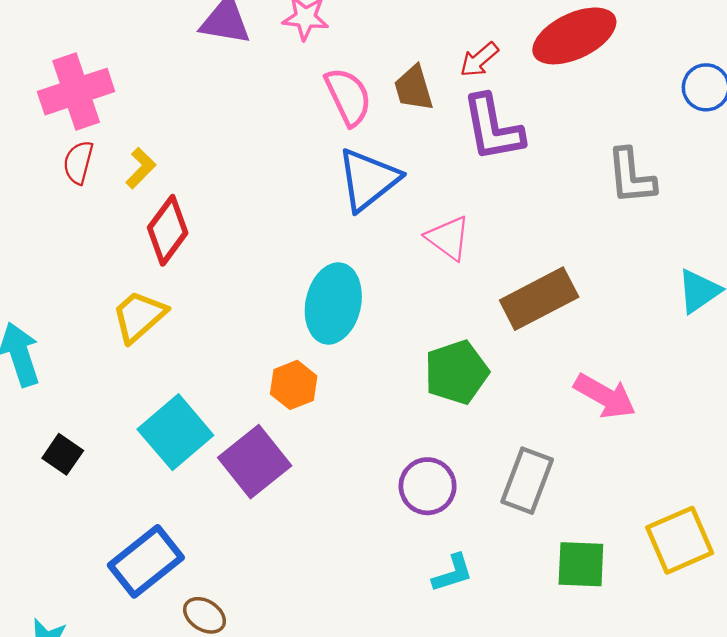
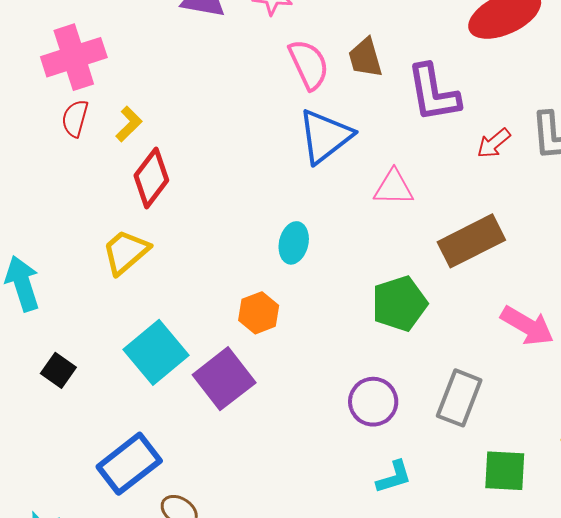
red arrow: (479, 60) -> (494, 143), moved
pink triangle: (448, 238) -> (394, 188), turned -36
cyan ellipse: (333, 303) -> (294, 243), size x0.6

